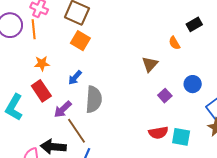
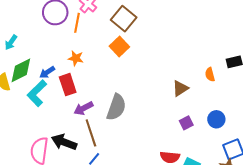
blue arrow: (75, 78) -> (47, 72), moved

